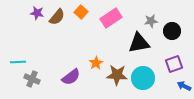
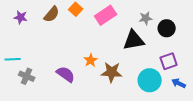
purple star: (37, 13) -> (21, 17), moved
purple semicircle: (71, 77) -> (66, 74), turned -108
cyan circle: (143, 78) -> (150, 80), moved

